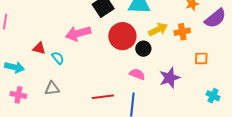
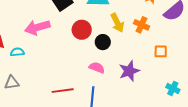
yellow arrow: (158, 30) -> (117, 23), turned 90
orange cross: (182, 32) -> (141, 25), turned 35
red circle: (122, 36) -> (82, 30), size x0.7
cyan semicircle: (58, 58) -> (17, 52), turned -56

